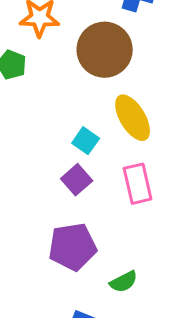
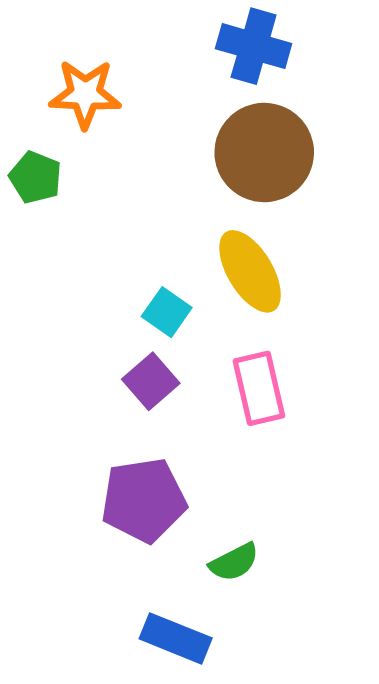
brown circle: (105, 50) -> (264, 153), moved

